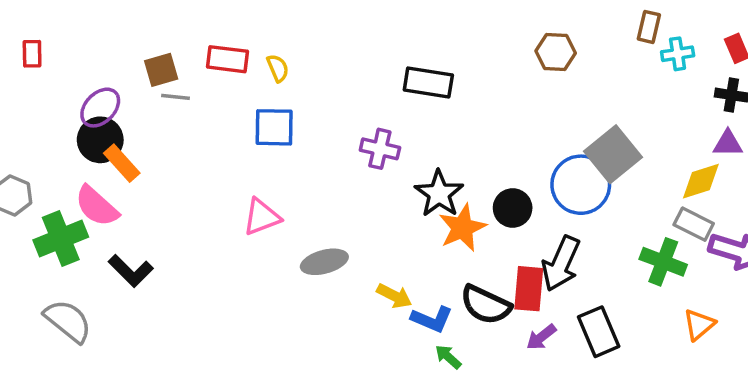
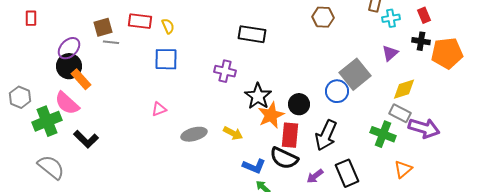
purple triangle: (728, 143) -> (390, 53), moved, turned -42
blue circle: (581, 185) -> (337, 91), size x0.7
pink triangle: (262, 217) -> (159, 109), size x0.7
red rectangle: (529, 289) -> (290, 135), moved
yellow arrow: (394, 296) -> (233, 133), moved

